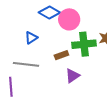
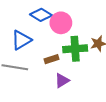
blue triangle: (31, 38) -> (21, 40), size x1.5

